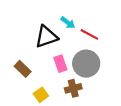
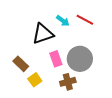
red line: (89, 34) -> (85, 20), moved
yellow square: (41, 95) -> (35, 80), moved

